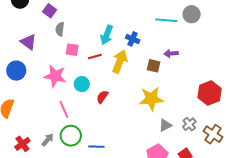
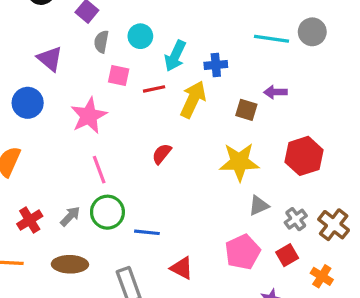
blue cross: (133, 39) -> (216, 65), turned -32
pink star: (55, 76) -> (89, 116), turned 30
cyan circle: (82, 84) -> (140, 36), moved
red hexagon: (210, 93) -> (304, 156), moved
gray cross: (189, 124) -> (296, 219), moved

